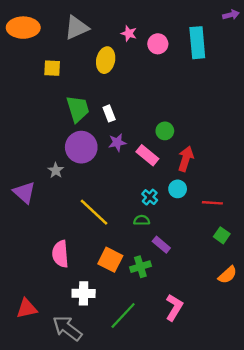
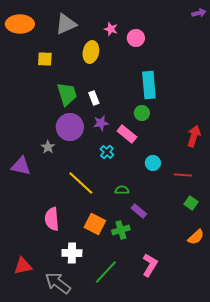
cyan rectangle: (197, 43) -> (149, 85), moved
red arrow: (186, 159) -> (194, 136), moved
purple triangle: (24, 192) -> (21, 166), turned -30
cyan cross: (150, 197) -> (107, 152), moved

